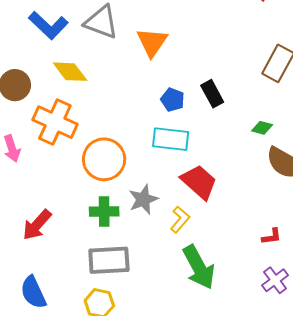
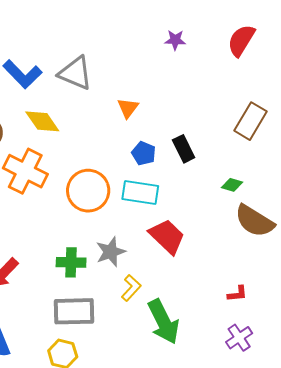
orange triangle: (152, 42) -> (128, 108), moved, size x0.7
orange circle: (104, 159) -> (88, 191), moved
yellow L-shape: (180, 220) -> (131, 288), moved

